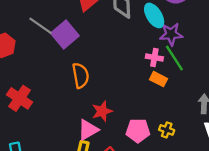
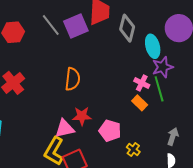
purple star: (171, 34) -> (163, 67), turned -30
purple square: (65, 35) -> (76, 26), moved
pink pentagon: (138, 131) -> (110, 131), moved

